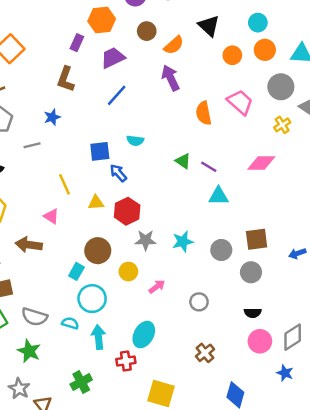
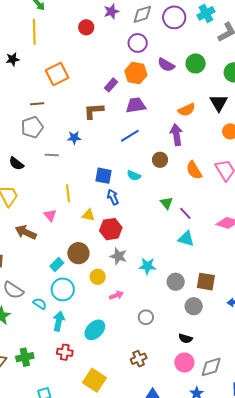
brown circle: (147, 31) -> (160, 160), moved
brown L-shape: (66, 79) -> (94, 111), turned 50
orange semicircle: (204, 113) -> (194, 170), turned -36
red cross: (126, 361) -> (65, 352), moved
green cross: (81, 382) -> (25, 357), moved

